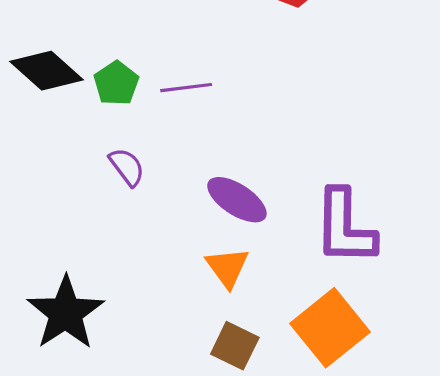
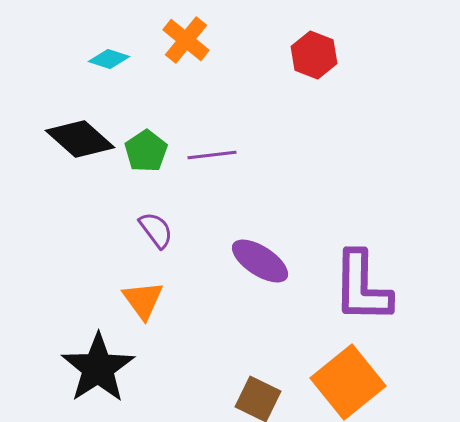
orange triangle: (227, 267) -> (143, 300), moved

